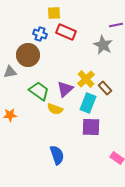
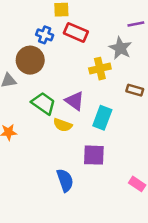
yellow cross: (86, 79) -> (100, 69), moved, turned 30
brown rectangle: (105, 88) -> (135, 90), moved, turned -32
purple triangle: (65, 89) -> (75, 101), turned -42
purple square: (91, 127) -> (94, 155), moved

